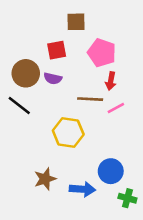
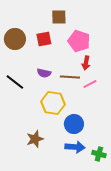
brown circle: (26, 73) -> (15, 39), moved
purple semicircle: (53, 78) -> (44, 73), moved
blue circle: (111, 171) -> (74, 124), moved
blue arrow: (82, 189) -> (75, 147), moved

